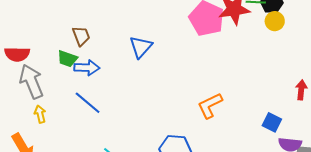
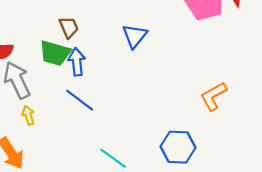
green trapezoid: (67, 59) -> (55, 53), size x1.4
blue arrow: (87, 68) -> (77, 62), turned -95

